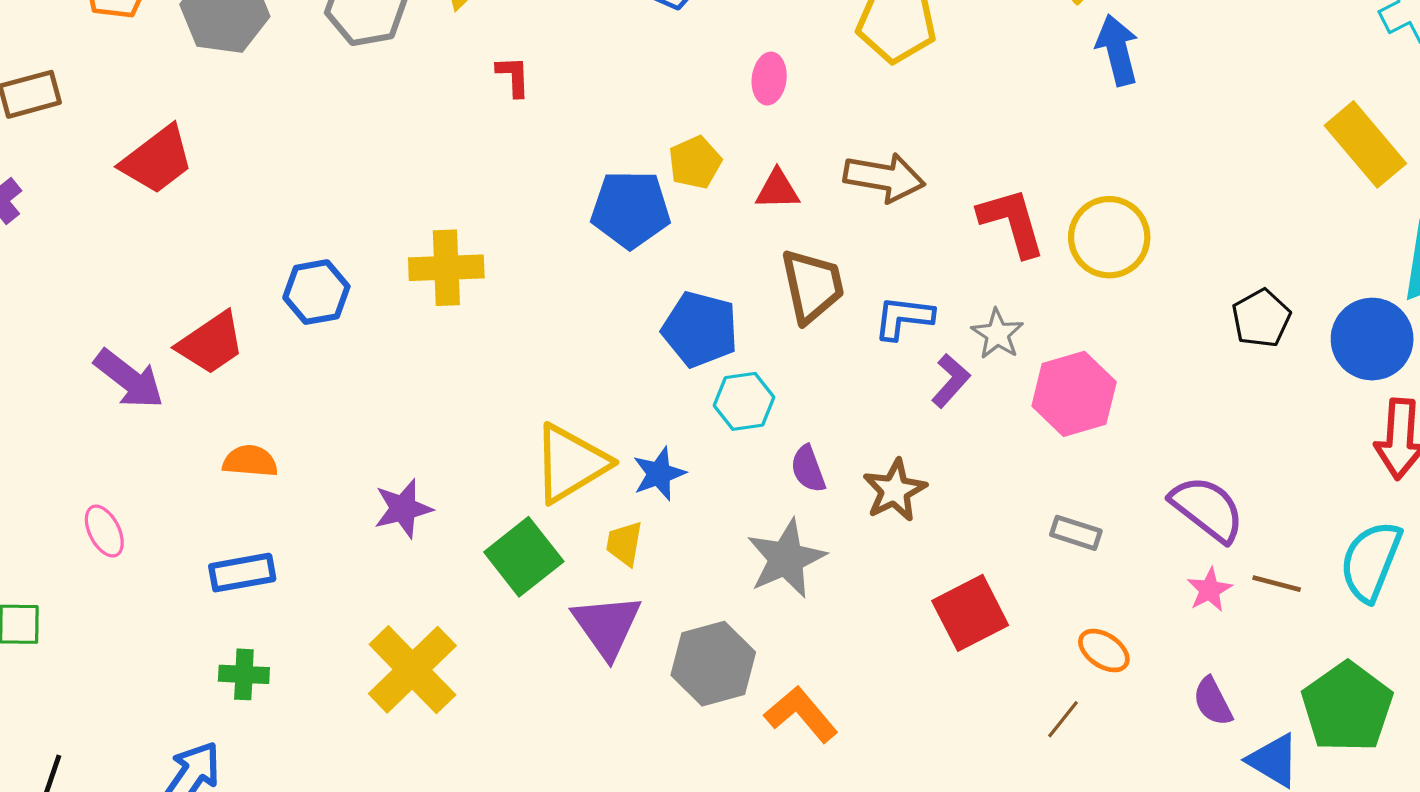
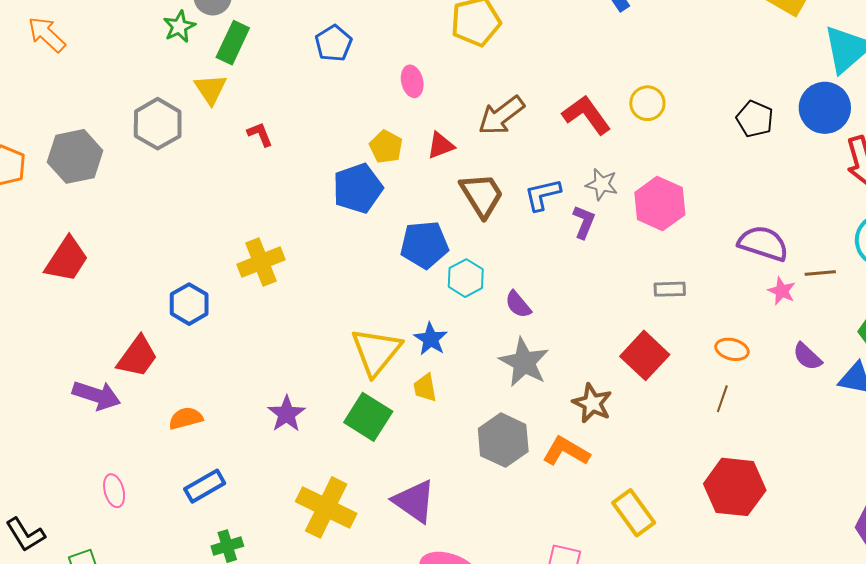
brown arrow: (884, 177) -> (501, 116), turned 153
yellow circle: (1109, 237) -> (647, 103), size x0.7
brown star: (895, 490) -> (592, 403), moved
pink ellipse: (104, 531) -> (114, 491), turned 32
gray rectangle: (1076, 533) -> (670, 289), moved
purple triangle: (607, 626) -> (414, 501), moved

